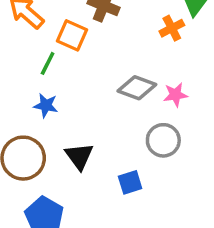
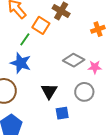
blue star: (46, 105) -> (21, 63), size x1.5
black triangle: (79, 156) -> (49, 91), moved

